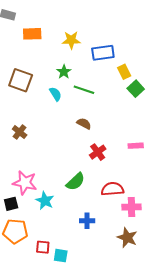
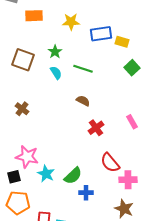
green star: (64, 72) -> (55, 52), moved
yellow rectangle: (124, 72) -> (122, 42), moved, turned -48
pink rectangle: (136, 146) -> (132, 122), turned 64
green semicircle: (75, 182) -> (73, 176), moved
red semicircle: (112, 189) -> (110, 163), turned -125

